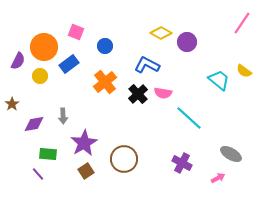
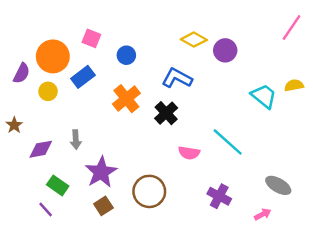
yellow semicircle: (244, 71) -> (294, 85), turned 133
pink semicircle: (163, 93) -> (189, 153), moved
green rectangle: (48, 154) -> (58, 185), turned 30

